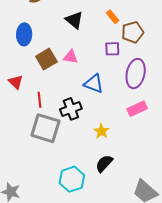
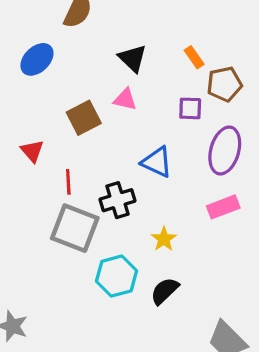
blue ellipse: (24, 34) -> (37, 59), moved, turned 40
pink triangle: (71, 57) -> (125, 99), moved
cyan hexagon: (72, 179) -> (117, 276), moved

